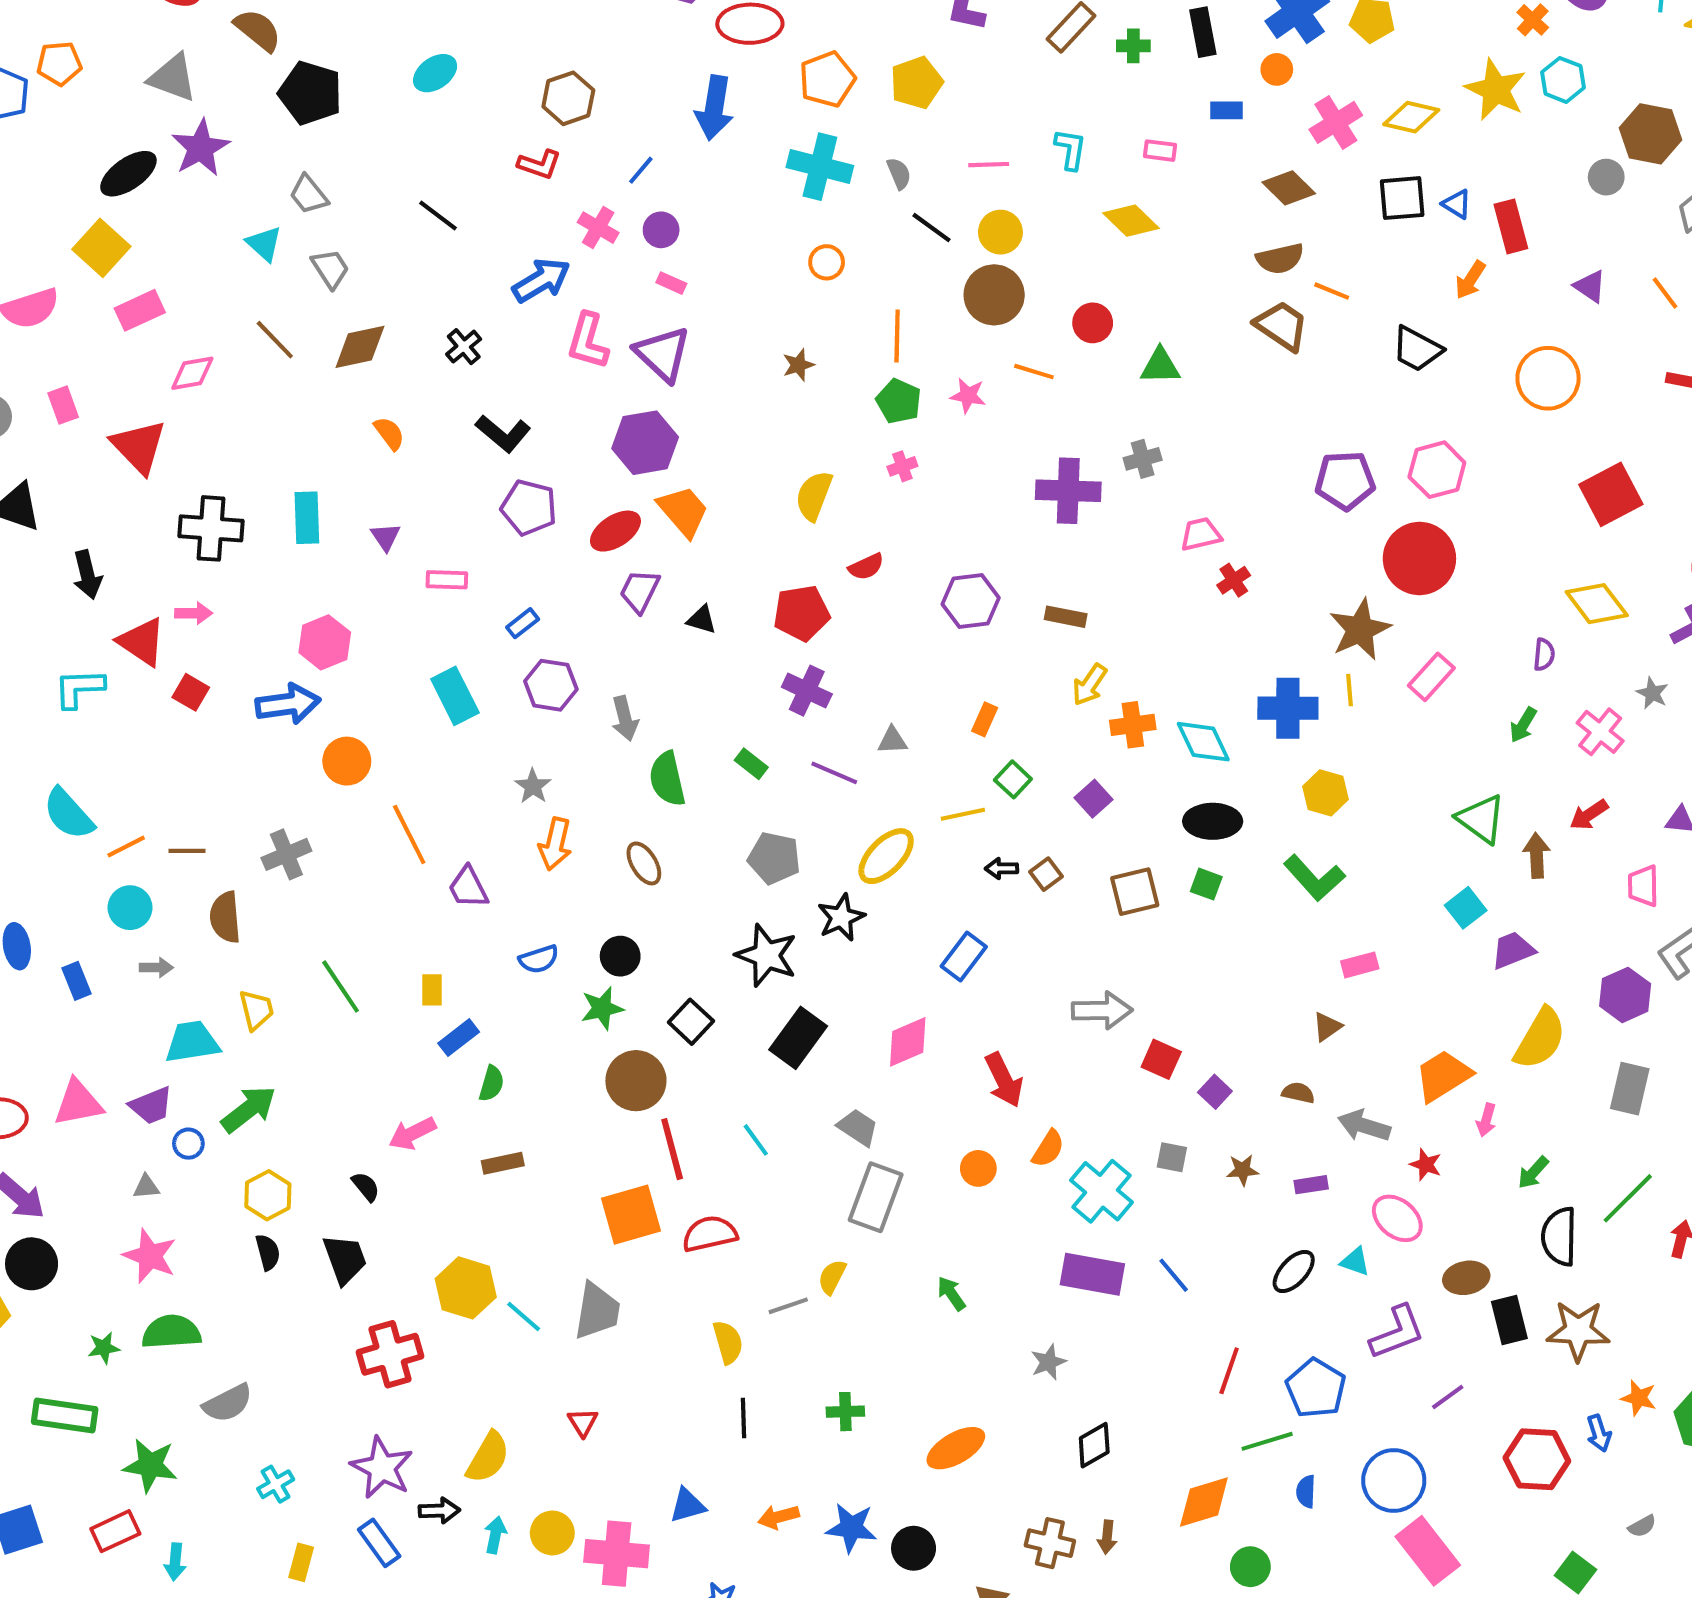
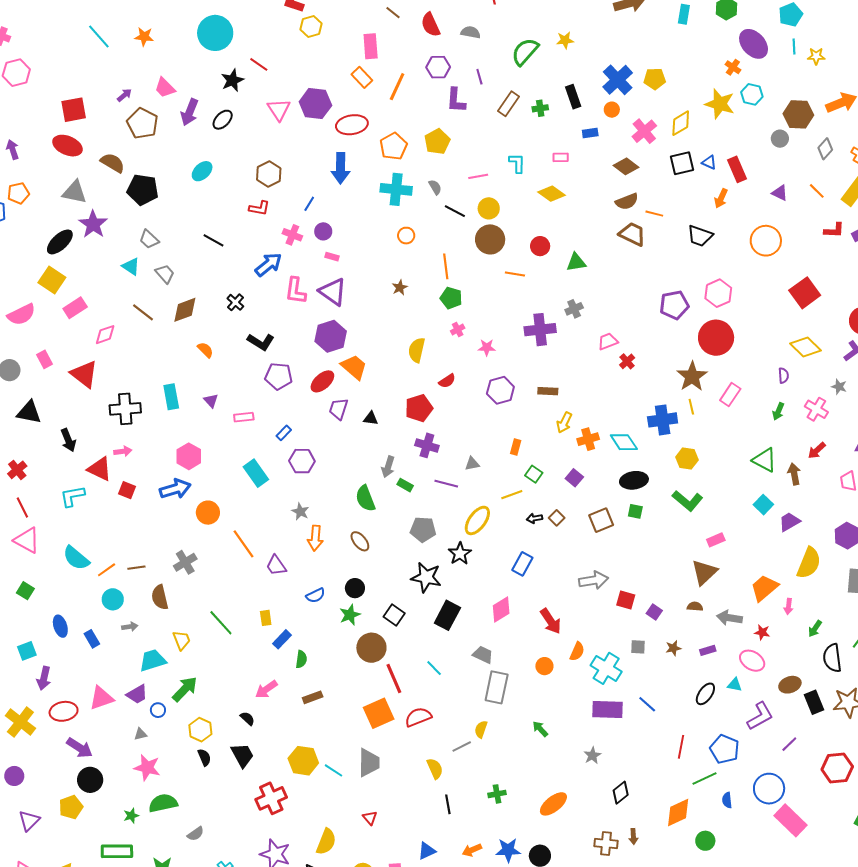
yellow diamond: (1411, 117) -> (681, 123), turned -36
pink star: (968, 396) -> (487, 347), moved
gray arrow: (625, 718) -> (388, 467), moved, turned 40
brown triangle: (1327, 1027) -> (704, 572), size x1.8
gray semicircle: (228, 1403) -> (196, 834), size x0.7

